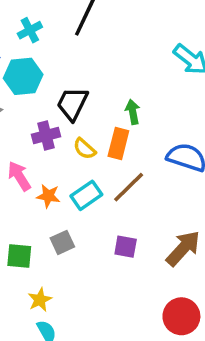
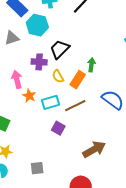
gray square: (62, 242) -> (37, 168), moved
purple square: (126, 247) -> (58, 128), moved

